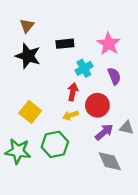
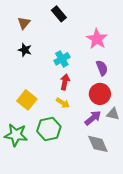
black rectangle: (65, 44) -> (59, 14), moved, turned 56
black star: (28, 56) -> (25, 50), size x0.6
cyan cross: (84, 68) -> (62, 59), moved
red circle: (97, 105) -> (100, 94), moved
yellow arrow: (71, 115) -> (63, 103), turned -128

